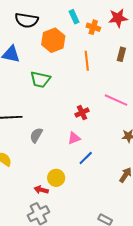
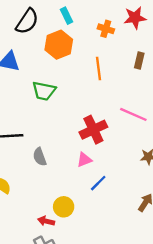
cyan rectangle: (74, 17) -> (67, 16), moved
black semicircle: (27, 20) -> (27, 21), turned -65
red cross: (82, 113) -> (93, 130), size x1.6
gray semicircle: (36, 135) -> (40, 157), turned -49

